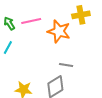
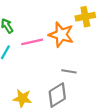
pink line: (31, 21) -> (32, 42), moved

